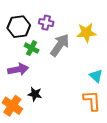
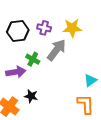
yellow star: (86, 33) -> (72, 28), moved
green cross: (32, 48) -> (33, 59), moved
cyan triangle: (96, 76) -> (90, 80), turned 40

